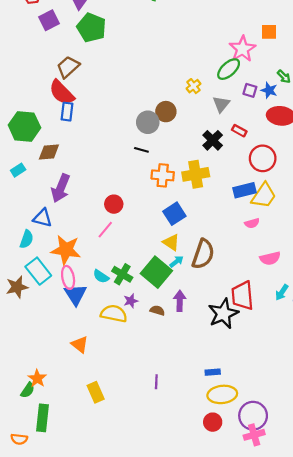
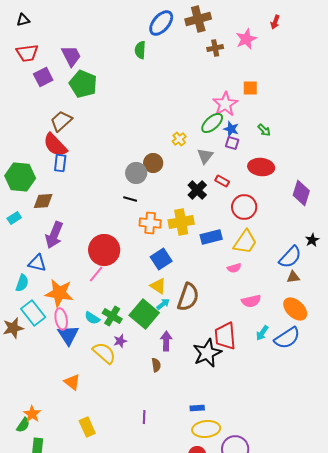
blue star: (269, 90) -> (231, 129), moved
blue rectangle: (245, 190) -> (211, 237), moved
red circle: (114, 204) -> (104, 250), size x1.8
brown semicircle: (157, 310) -> (156, 365), moved, turned 64
yellow semicircle: (114, 314) -> (104, 353), turned 30

